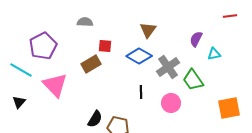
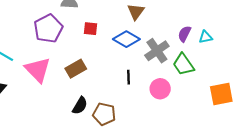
purple semicircle: (196, 39) -> (184, 34), moved
purple pentagon: (43, 46) -> (48, 29), moved
brown rectangle: (91, 64) -> (76, 69), moved

